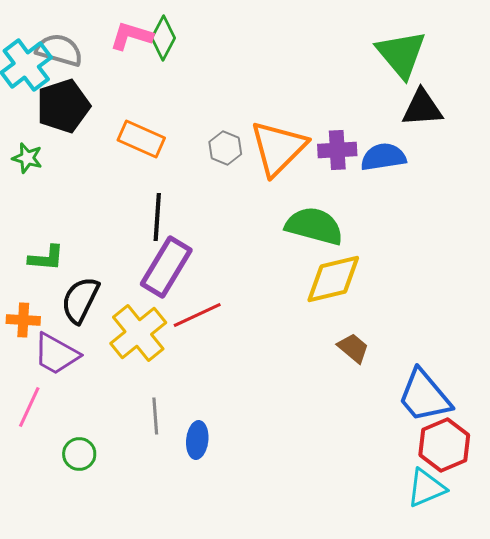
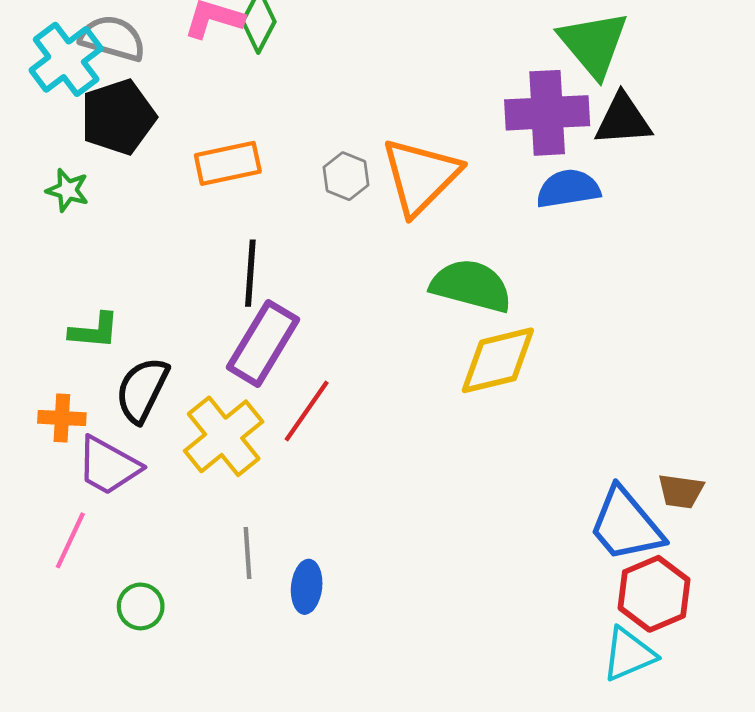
orange rectangle: (141, 139) -> (228, 163), turned -36
purple cross: (337, 150) -> (547, 113), moved, size x1.5
red line: (197, 315) -> (307, 411), turned -30
brown trapezoid: (353, 348) -> (681, 491), moved, turned 148

